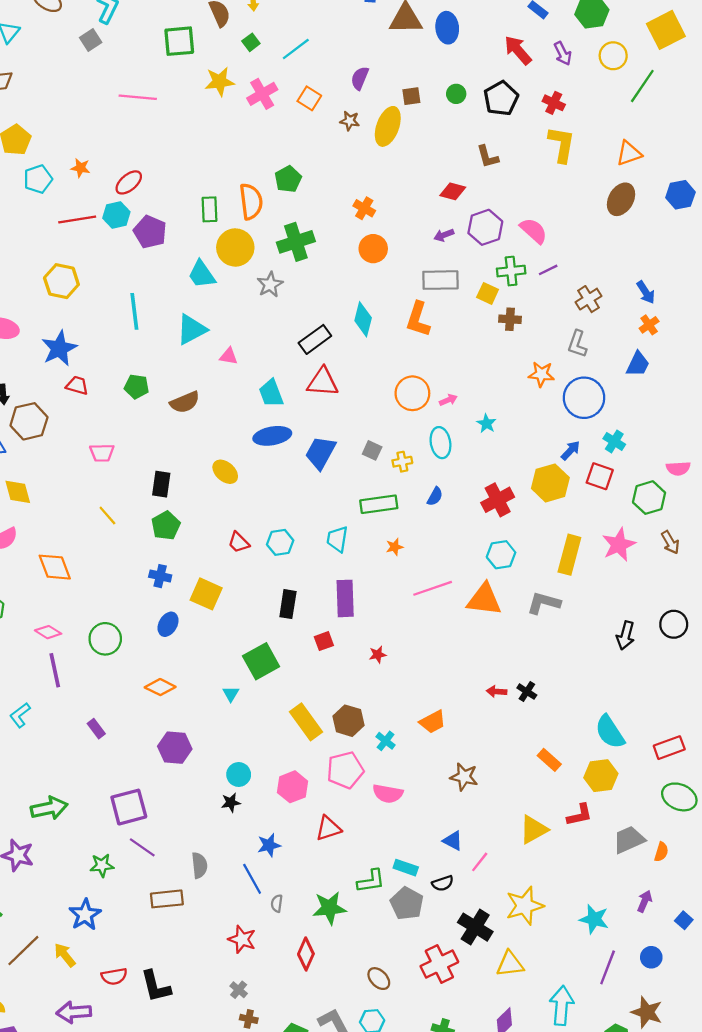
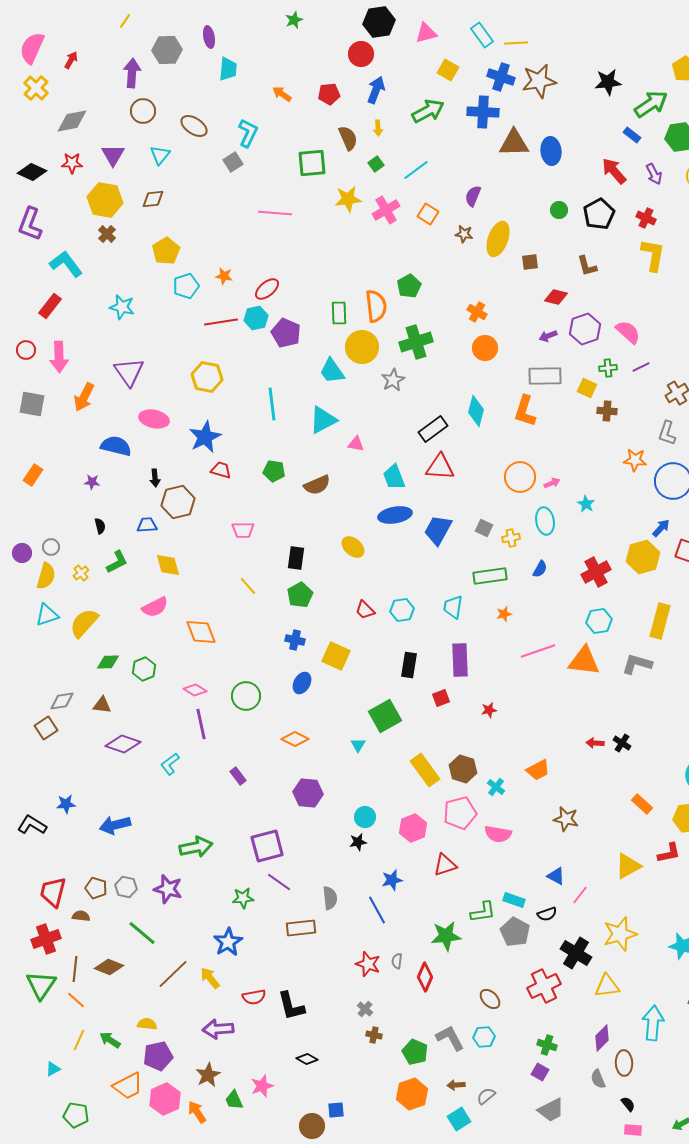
brown square: (411, 96) -> (530, 262), moved
green cross: (511, 271) -> (608, 368), size x0.7
gray semicircle: (277, 903) -> (397, 961), moved

